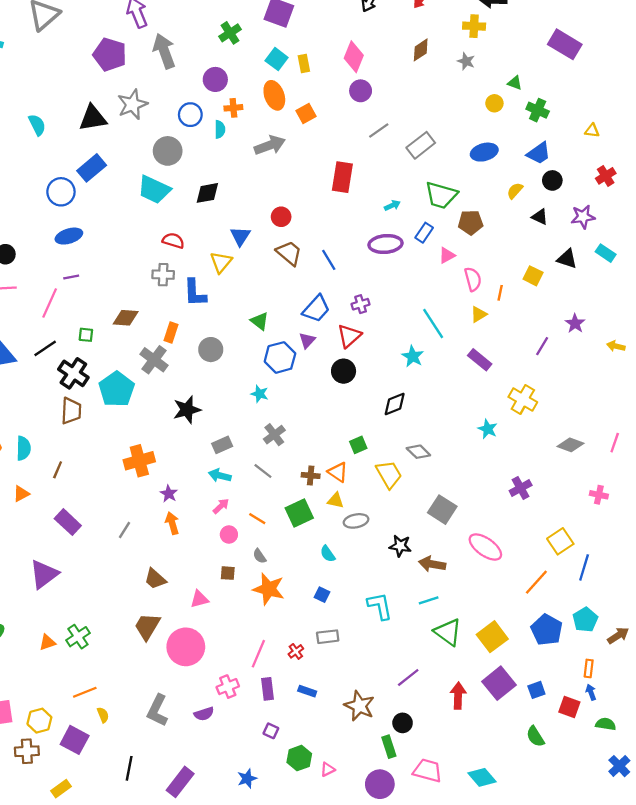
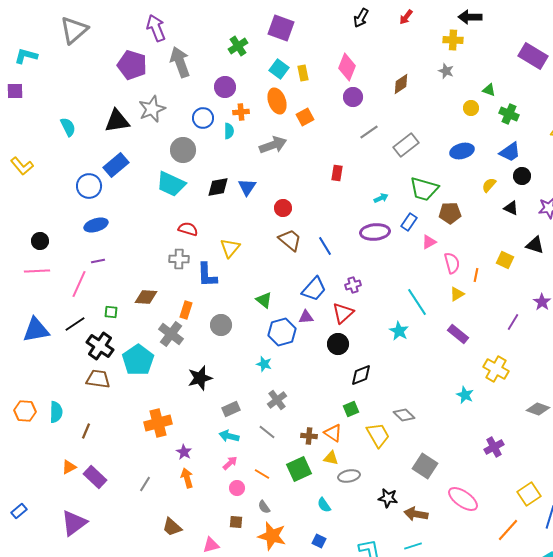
brown diamond: (421, 50) -> (401, 84), moved
red rectangle: (342, 177) -> (337, 173), size x0.6
blue triangle: (240, 236) -> (247, 187), moved
purple triangle: (307, 340) -> (306, 317), turned 42
black diamond: (395, 404) -> (361, 375), moved
brown trapezoid: (71, 411) -> (98, 379), turned -85
orange triangle: (21, 494) -> (69, 467), moved

